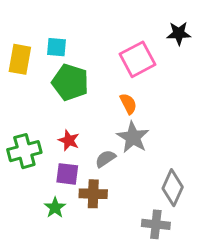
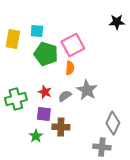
pink square: (138, 59) -> (73, 45), moved
orange semicircle: (128, 104) -> (70, 68), moved, turned 32
gray semicircle: (105, 159) -> (65, 96), moved

